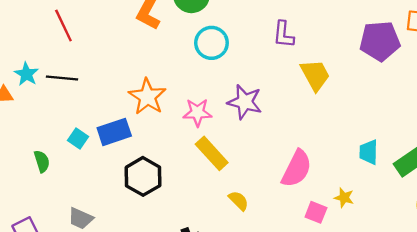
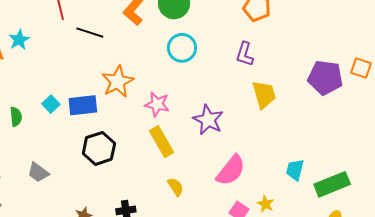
black line: (62, 78) -> (90, 33), moved
purple star: (245, 102) -> (208, 120), moved

